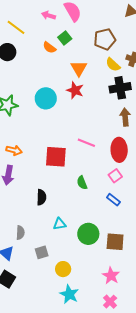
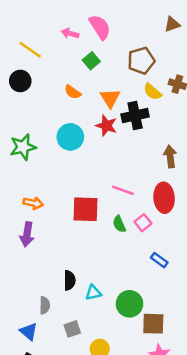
orange semicircle: (49, 47) -> (73, 92), moved
black cross: (120, 88) -> (135, 115), moved
pink square: (115, 176) -> (143, 223), moved
green semicircle: (82, 183) -> (119, 224), moved
black semicircle: (41, 197) -> (70, 280), moved
brown square: (115, 242) -> (153, 324), moved

